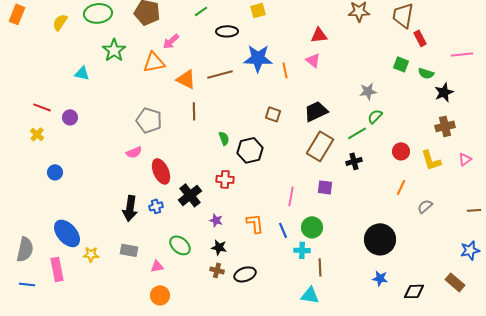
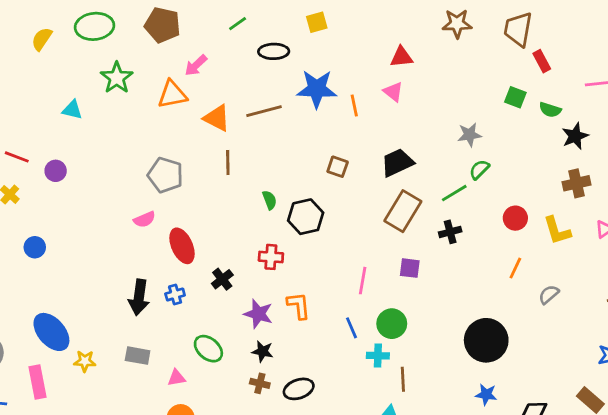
black cross: (190, 195) -> (222, 279), size x0.7
purple star: (216, 220) -> (258, 314), size x1.5
orange L-shape: (255, 223) -> (299, 306), moved

